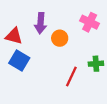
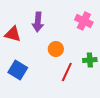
orange circle: (60, 38) -> (56, 49), moved
blue square: (19, 61) -> (18, 70), moved

